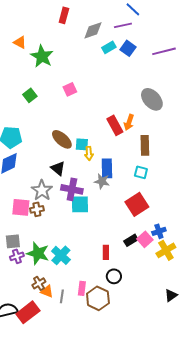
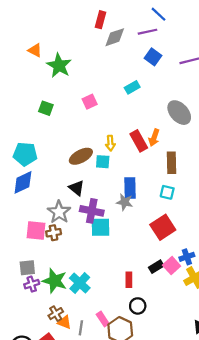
red rectangle: (64, 15) -> (101, 20), moved
cyan rectangle: (109, 47) -> (132, 87), moved
green square: (30, 95) -> (46, 108), turned -32
brown ellipse: (62, 139) -> (81, 156), turned -70
yellow arrow: (89, 153) -> (110, 143), moved
pink rectangle: (82, 288) -> (103, 319), turned -40

